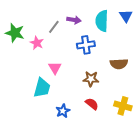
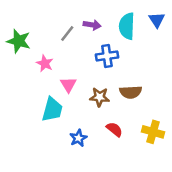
pink star: (37, 43) -> (45, 63), moved
brown semicircle: (119, 64) -> (131, 92), moved
brown star: (91, 79) -> (100, 97), moved

